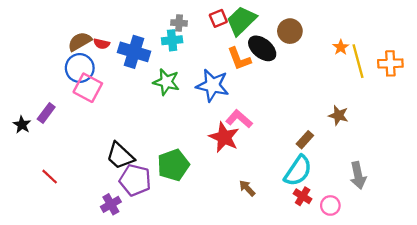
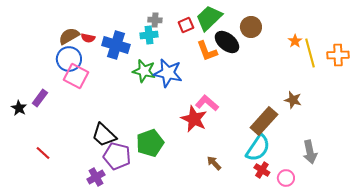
red square: (218, 18) -> (186, 25), moved
blue star: (213, 85) -> (168, 73), moved
brown rectangle: (305, 140) -> (264, 121), size x1.8

